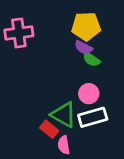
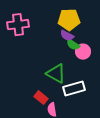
pink circle: (89, 94) -> (83, 52), moved
green triangle: (64, 115) -> (56, 74), moved

